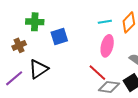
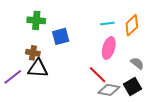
brown cross: (19, 45) -> (33, 53), moved, turned 32
black triangle: (38, 69) -> (38, 68), turned 35

